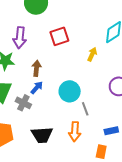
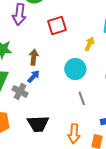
purple arrow: (20, 38) -> (19, 14), moved
cyan circle: (70, 91) -> (75, 69), moved
orange arrow: (75, 132) -> (74, 134), moved

